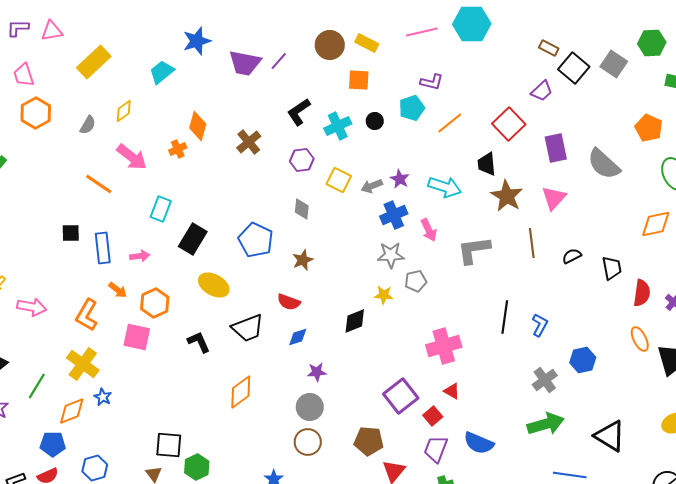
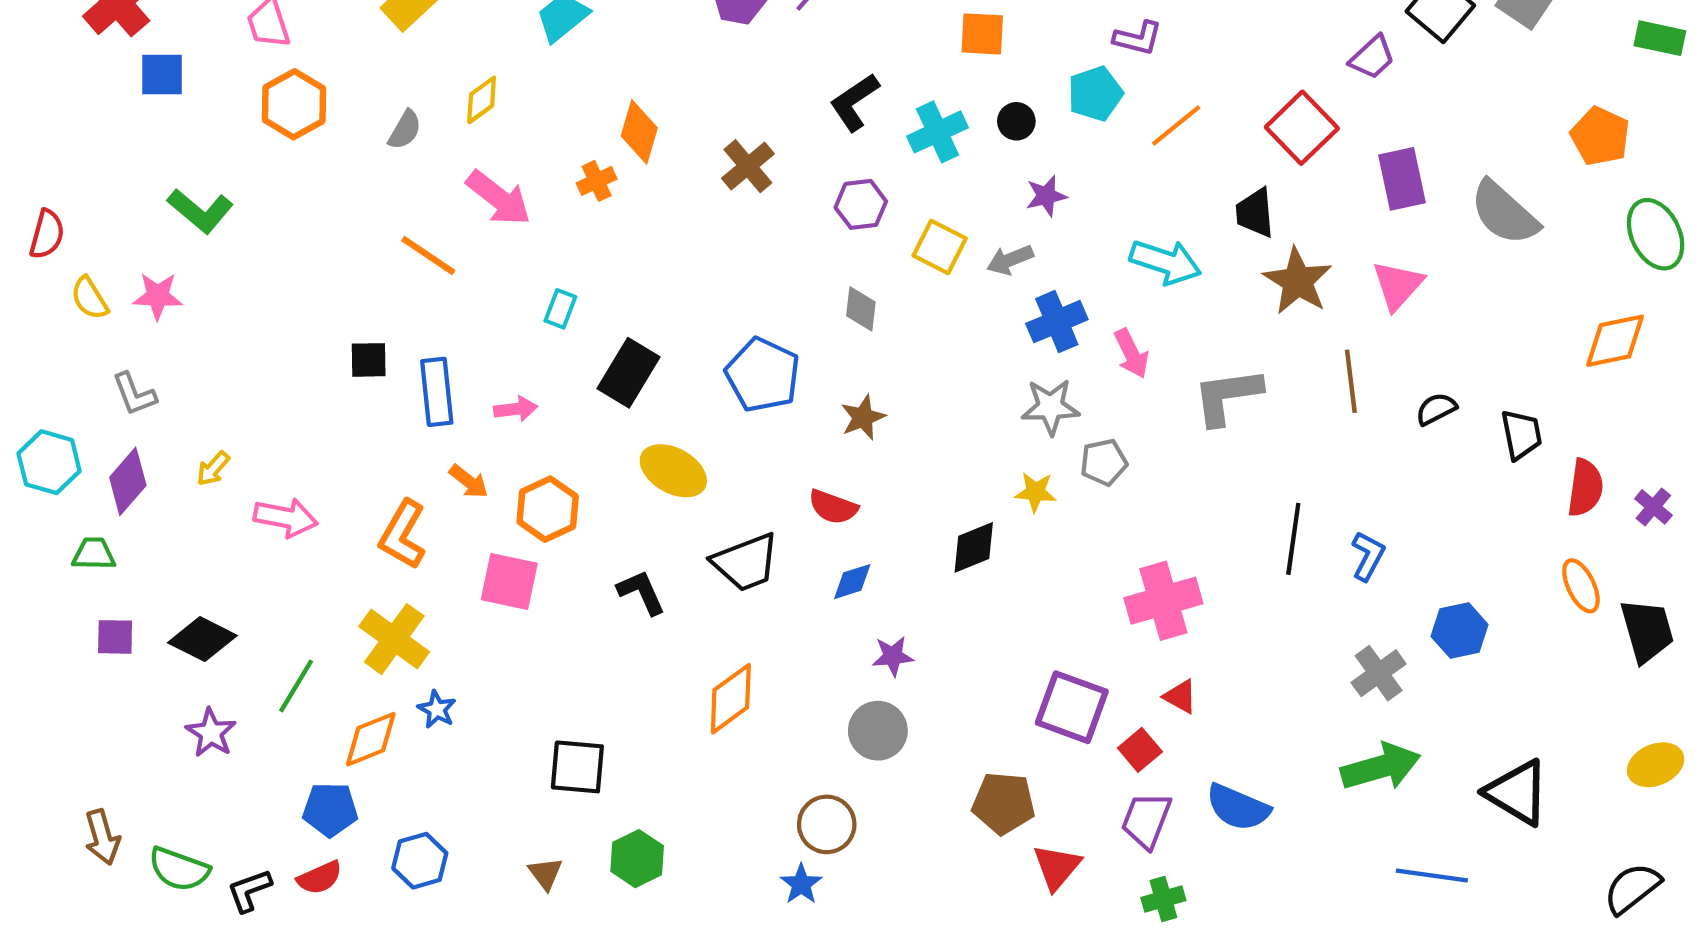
purple star: (400, 179) -> (1046, 196), moved, turned 30
cyan rectangle: (161, 209) -> (560, 309), size x0.7
purple square: (401, 396) -> (1072, 707), turned -32
brown circle: (308, 442) -> (827, 824), moved
black square: (169, 445) -> (577, 767), moved

